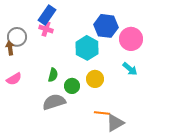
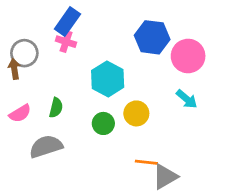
cyan hexagon: (87, 48) -> (108, 79), moved
green semicircle: (53, 75) -> (56, 108), moved
gray semicircle: (54, 102) -> (46, 146), moved

